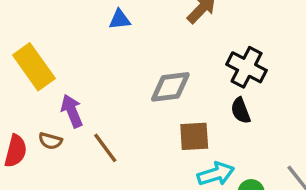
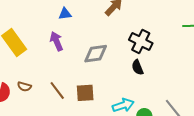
purple arrow: (72, 111) -> (56, 41), moved
brown square: (194, 136) -> (85, 93), moved

